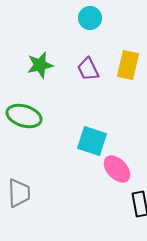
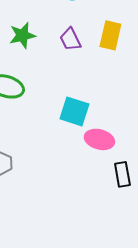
pink ellipse: (117, 169) -> (99, 139), turned -32

